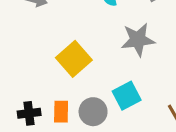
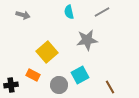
orange rectangle: (61, 112) -> (33, 75), moved, turned -64
black cross: (29, 113) -> (11, 85), moved

